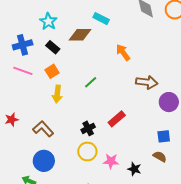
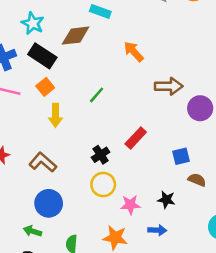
black rectangle: (53, 47) -> (42, 56), size x1.5
blue square: (164, 136) -> (181, 156), moved
pink star: (111, 161) -> (130, 205), moved

